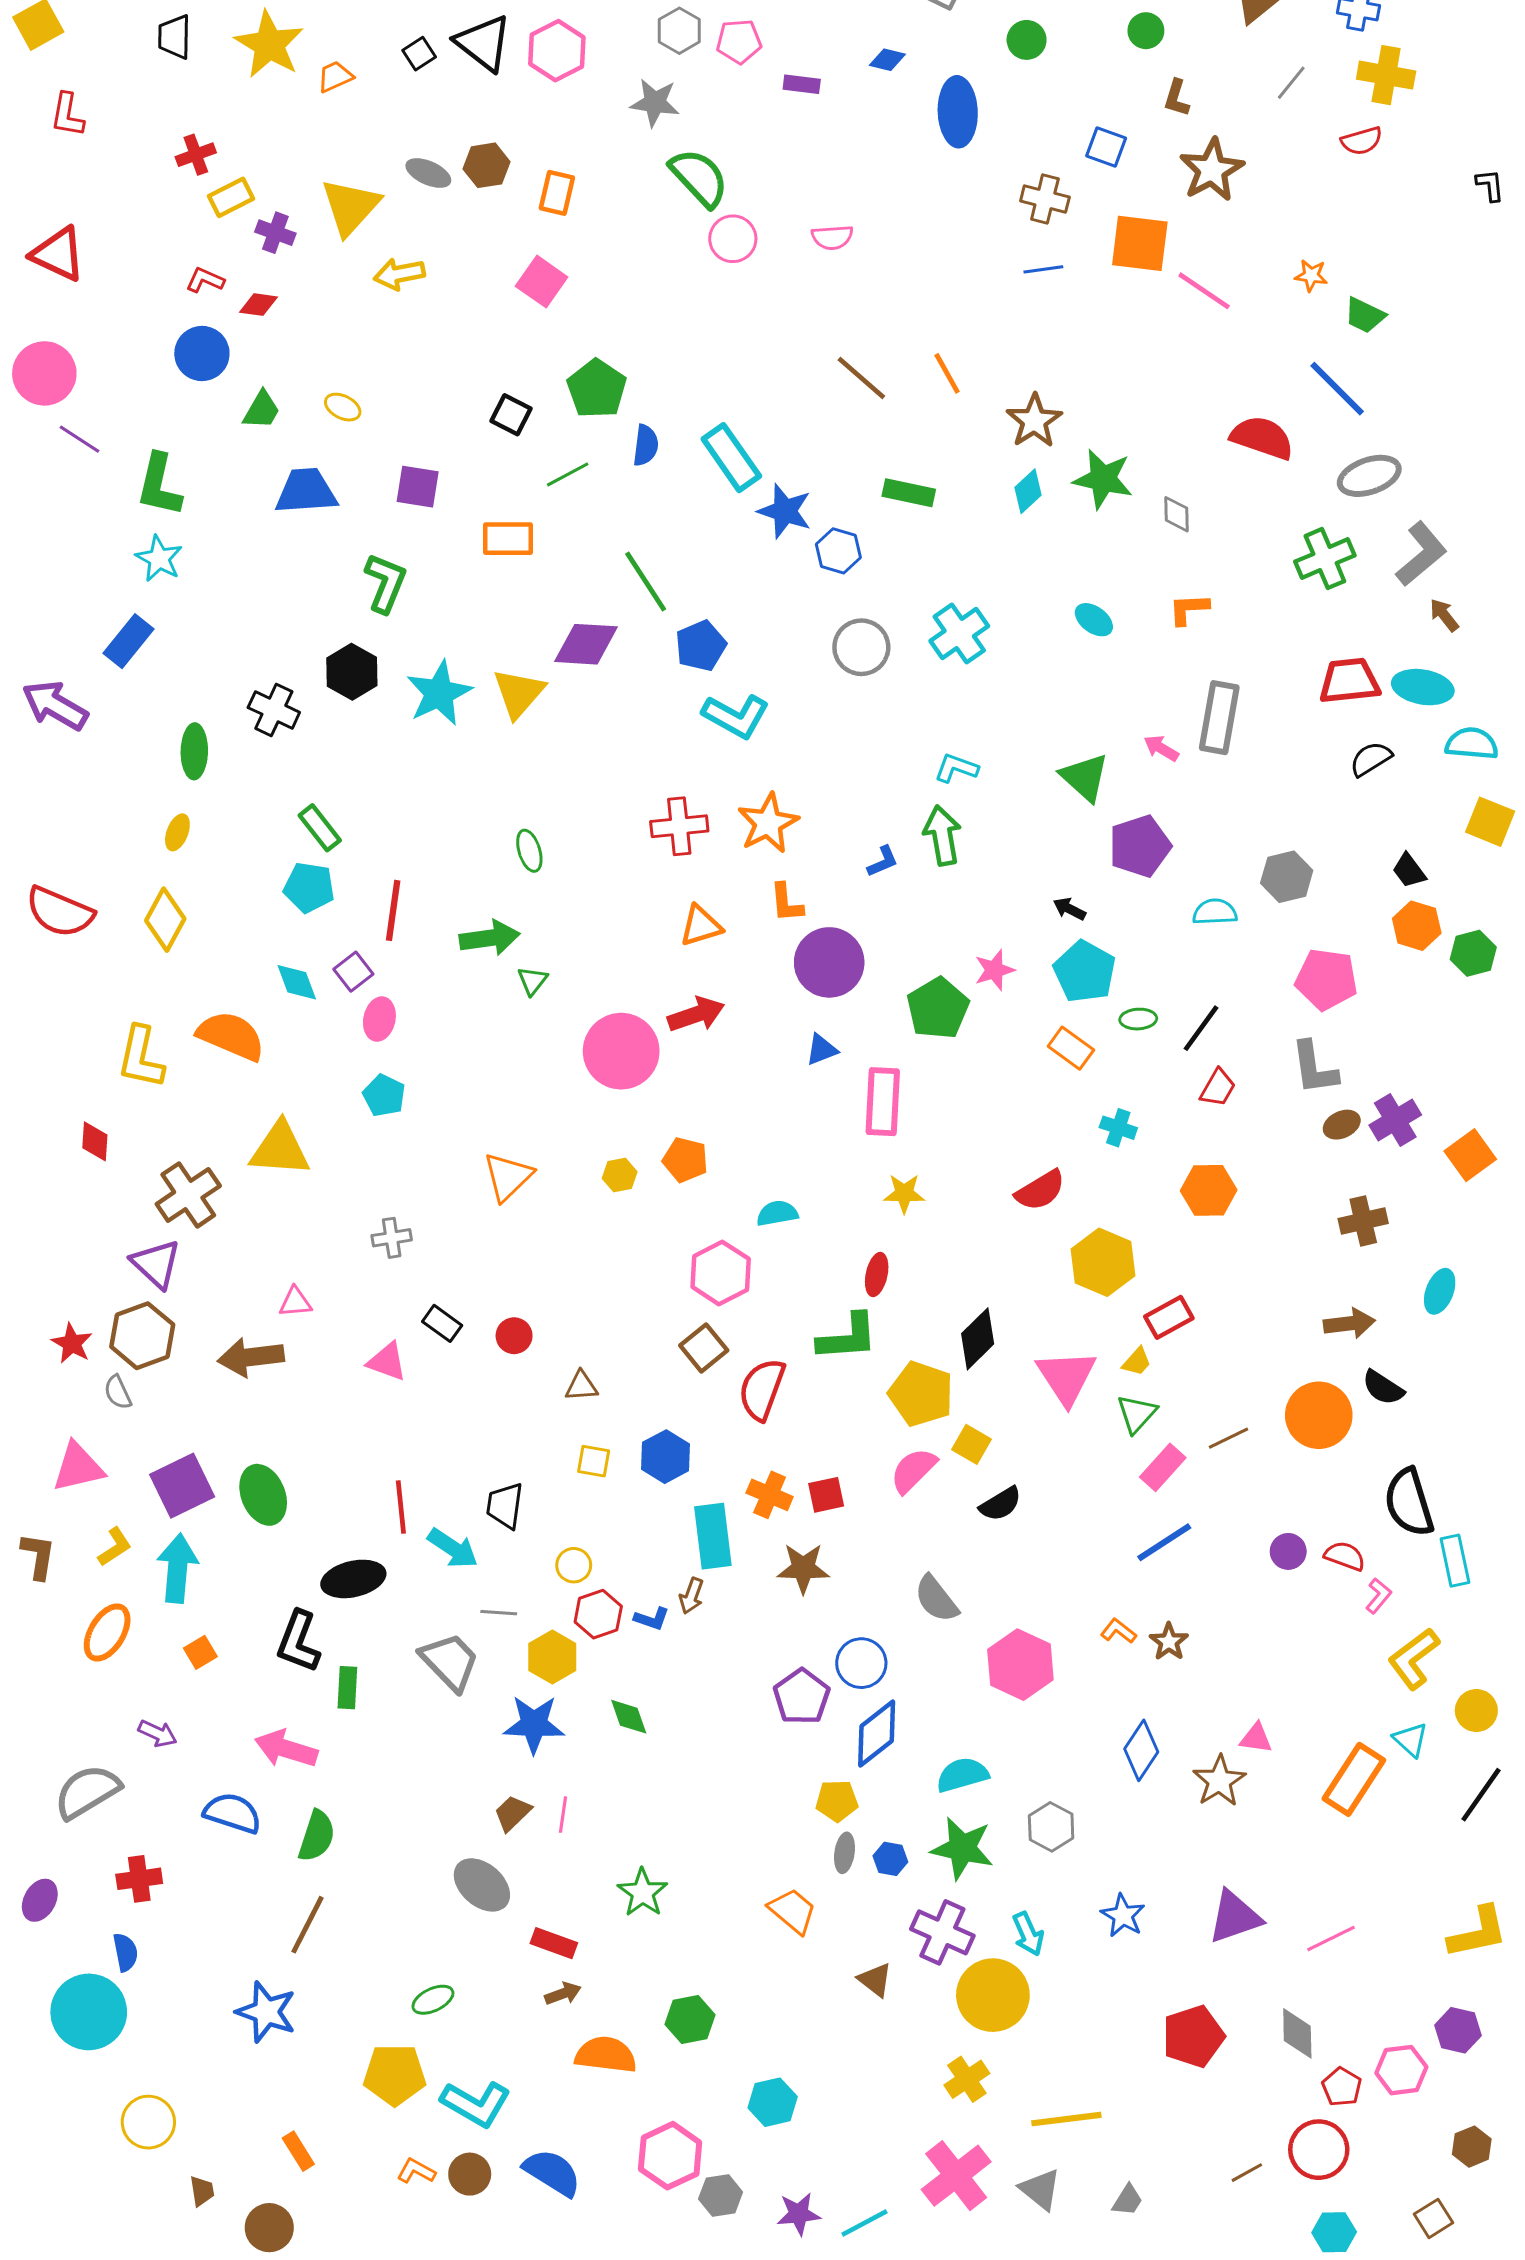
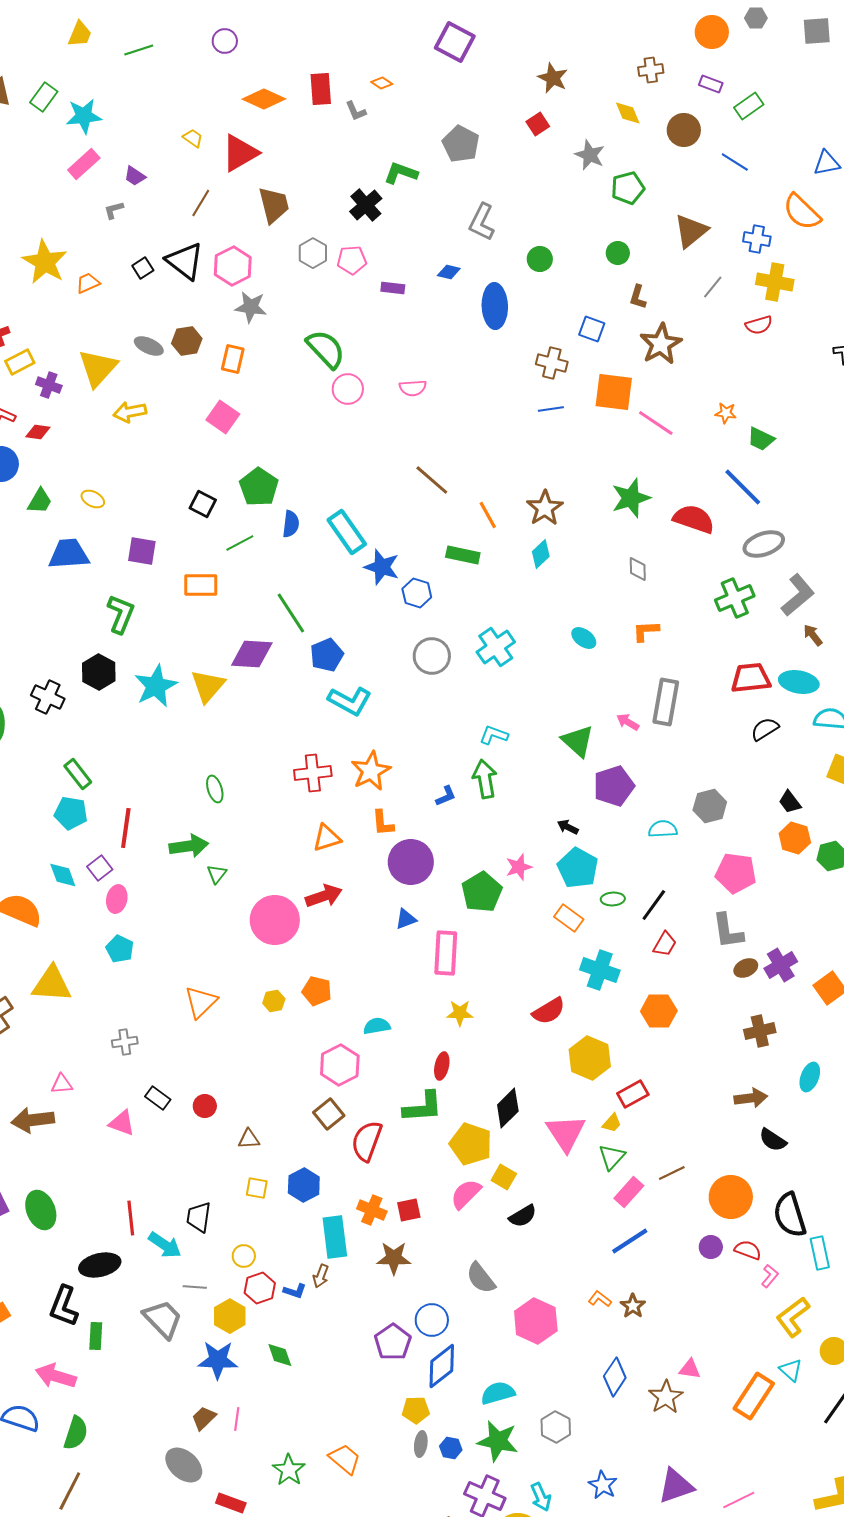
gray star: (655, 103) -> (251, 307), moved
orange line: (947, 373) -> (488, 515), moved
green star: (1103, 479) -> (631, 498), moved, turned -30
cyan cross: (1118, 1128) -> (600, 970), size x1.6
orange circle: (1319, 1415) -> (731, 1197), moved
orange trapezoid: (792, 1911) -> (345, 1459), moved

